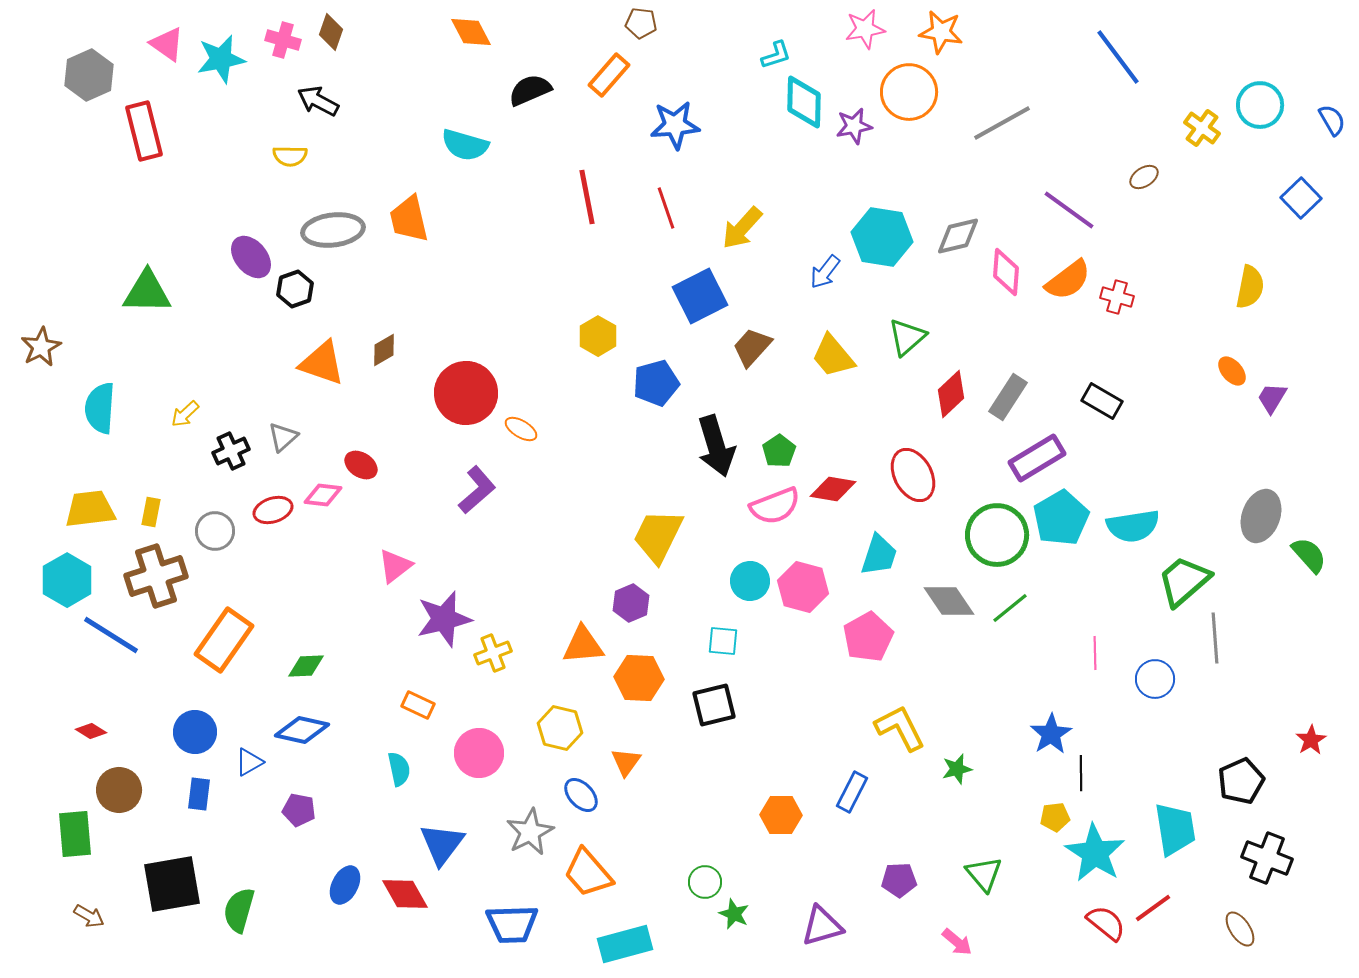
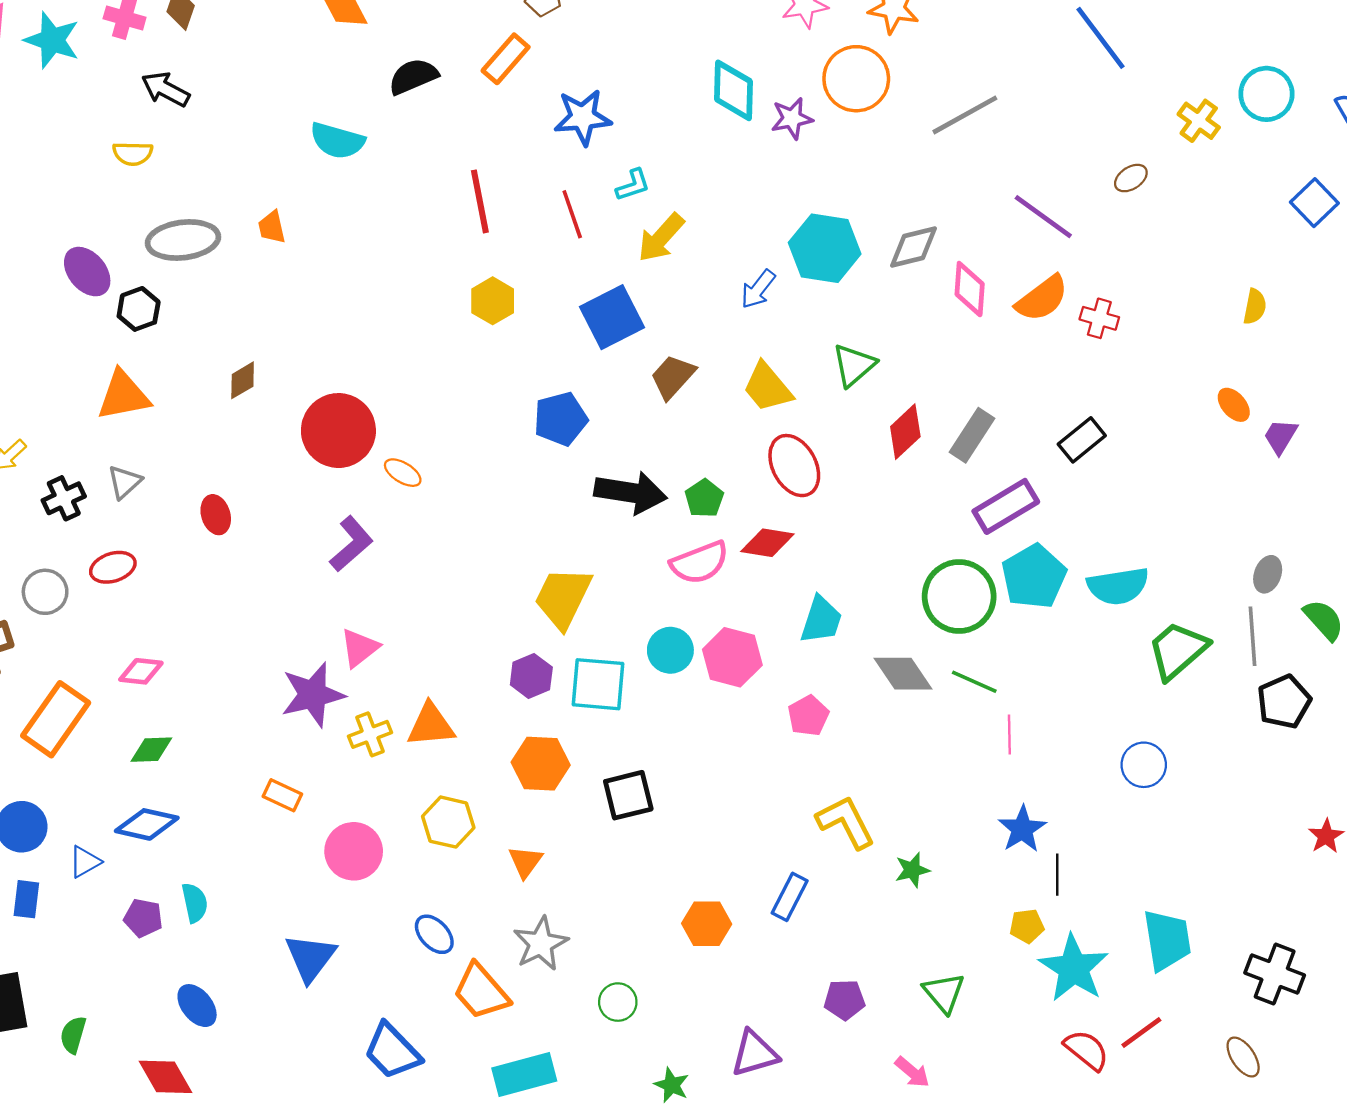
cyan L-shape: (776, 55) -> (633, 185), moved
cyan star: (221, 59) -> (52, 40), turned 30
orange trapezoid: (409, 219) -> (272, 227), size x0.6
yellow semicircle: (1250, 287) -> (1255, 307), size x0.7
yellow hexagon: (598, 336) -> (493, 301), moved
orange triangle: (322, 363) -> (123, 395), moved, turned -30
black rectangle: (1102, 401) -> (1082, 440), turned -69
black arrow: (716, 446) -> (631, 492), turned -64
red ellipse: (361, 465) -> (216, 515), turned 40
red ellipse: (913, 475) -> (794, 466), moved
pink diamond: (323, 495) -> (141, 671), moved
gray ellipse: (1261, 516) -> (1268, 574), size x0.6
pink triangle: (395, 566) -> (359, 648), moved
green line: (1010, 608) -> (974, 682), turned 63
pink pentagon: (868, 637) -> (808, 716), size x0.7
gray line: (1215, 638) -> (1252, 636), moved
cyan square: (723, 641) -> (598, 684), moved, size x1.6
orange triangle: (583, 645) -> (431, 725), moved
pink line: (1095, 653) -> (1009, 734), moved
cyan semicircle: (399, 769) -> (195, 903), moved
black pentagon: (1241, 781) -> (1284, 702), moved
blue ellipse: (581, 795) -> (434, 934), moved
gray star: (530, 832) -> (541, 944), moved
blue ellipse: (345, 885) -> (197, 1006), turned -66
red diamond: (405, 894) -> (165, 1077), moved
green semicircle: (239, 910) -> (73, 1035), size x0.7
green star: (734, 914) -> (672, 1085), moved
blue trapezoid: (512, 924) -> (392, 1051), turned 48

